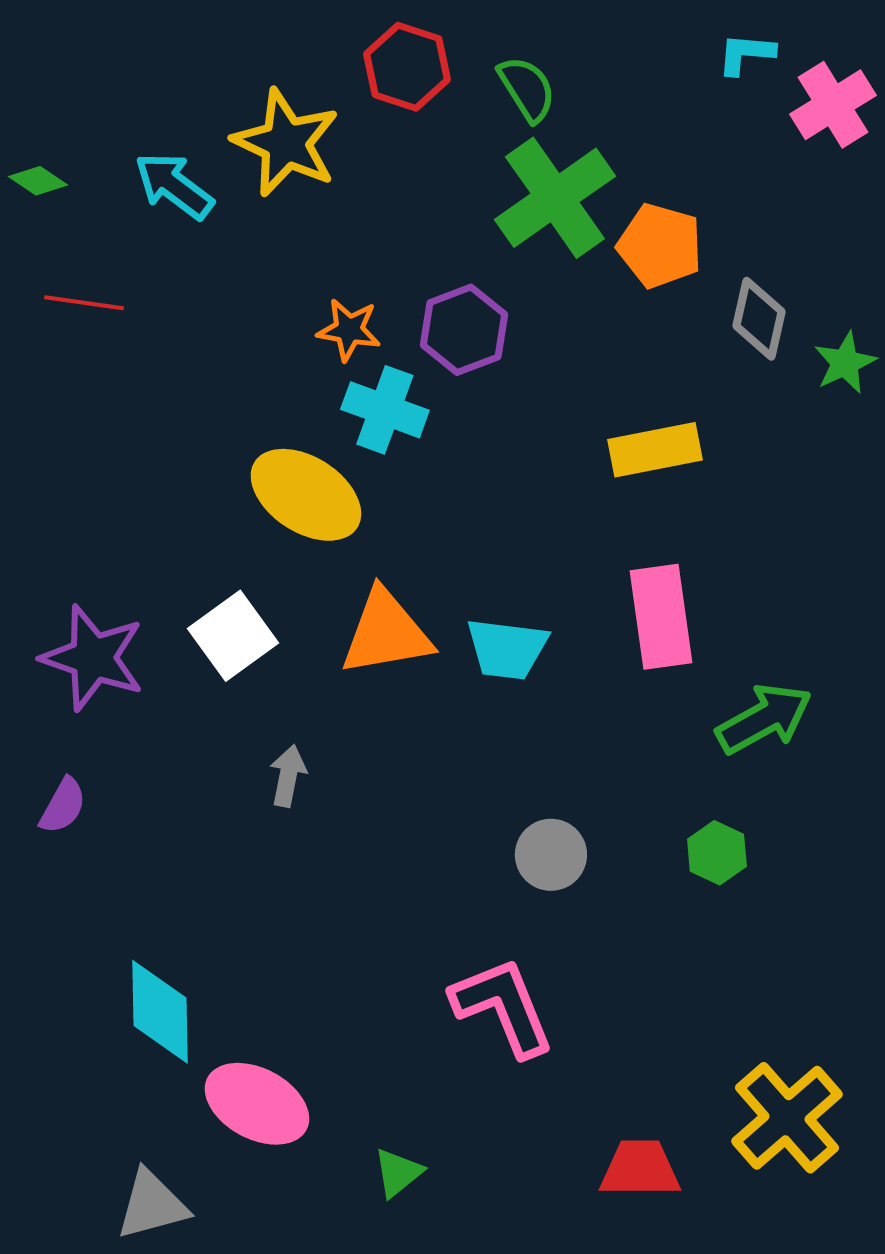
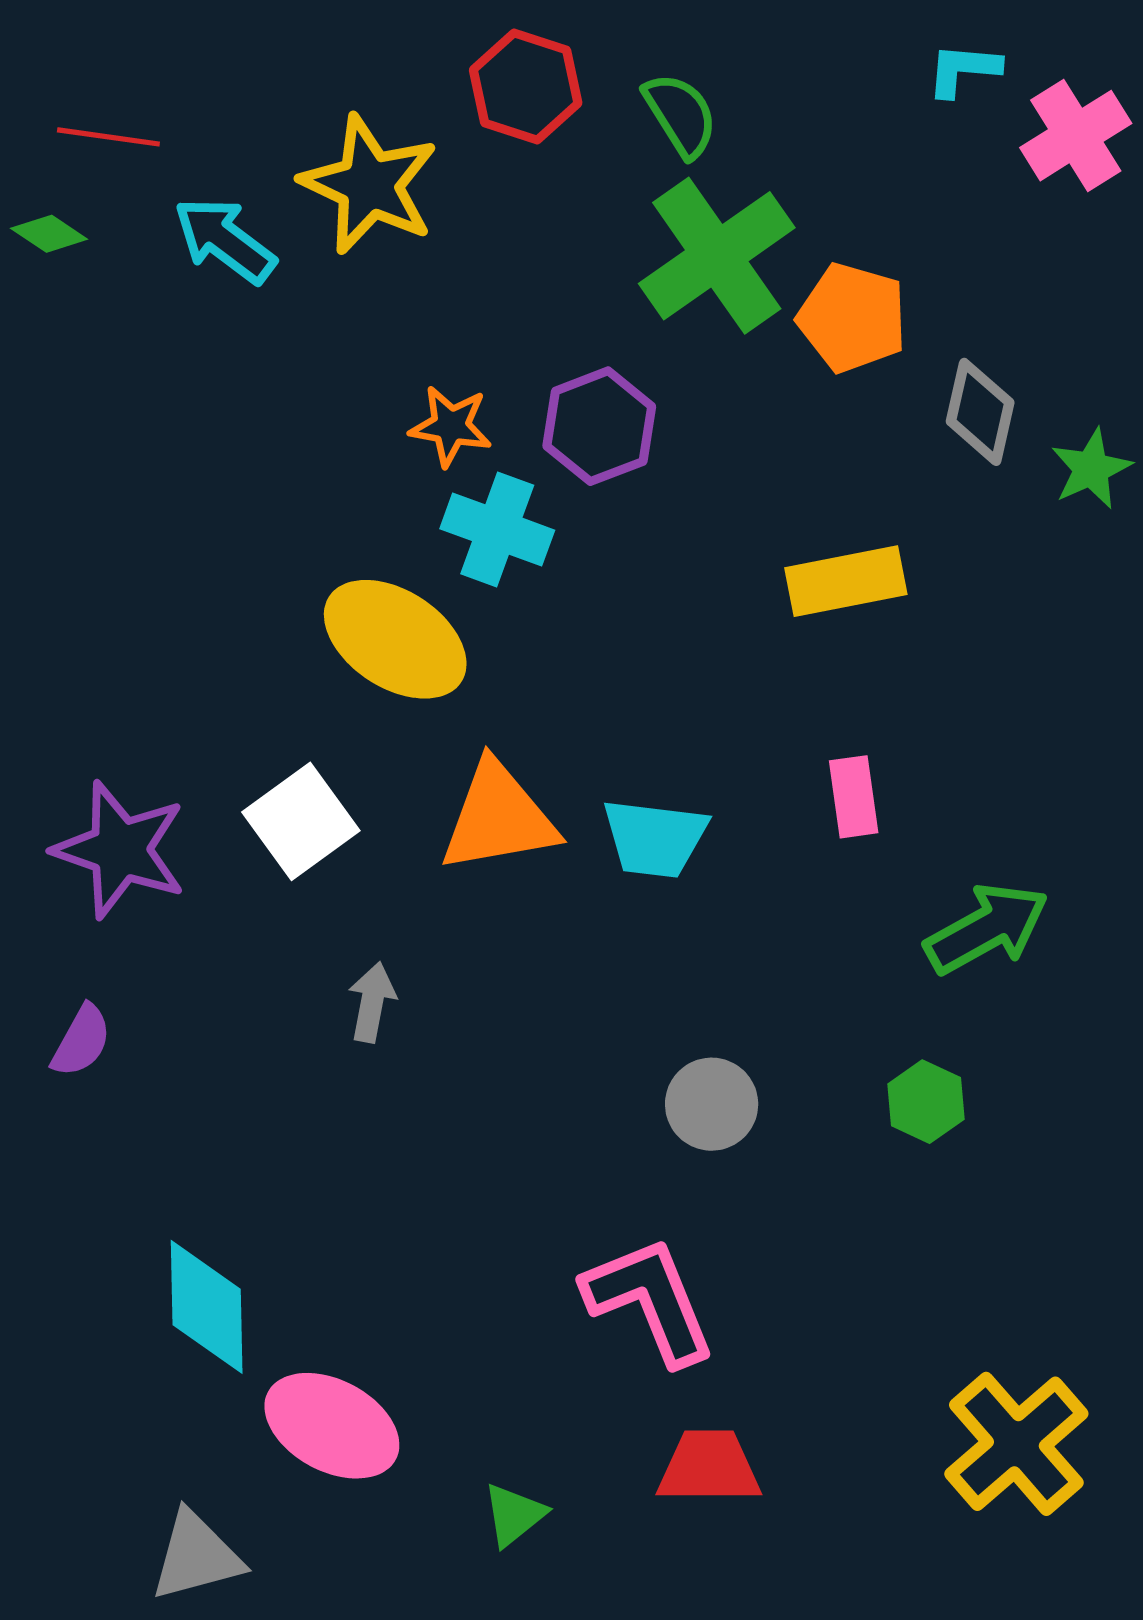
red line: (84, 303) -> (108, 137), moved
pink rectangle: (661, 617) -> (854, 797), size x0.6
red trapezoid: (640, 1169) -> (709, 1467), moved

